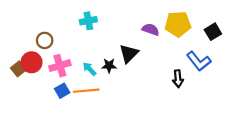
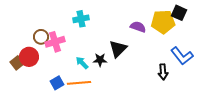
black square: (213, 32) -> (179, 13), moved, turned -35
pink cross: (60, 66) -> (55, 42), moved

